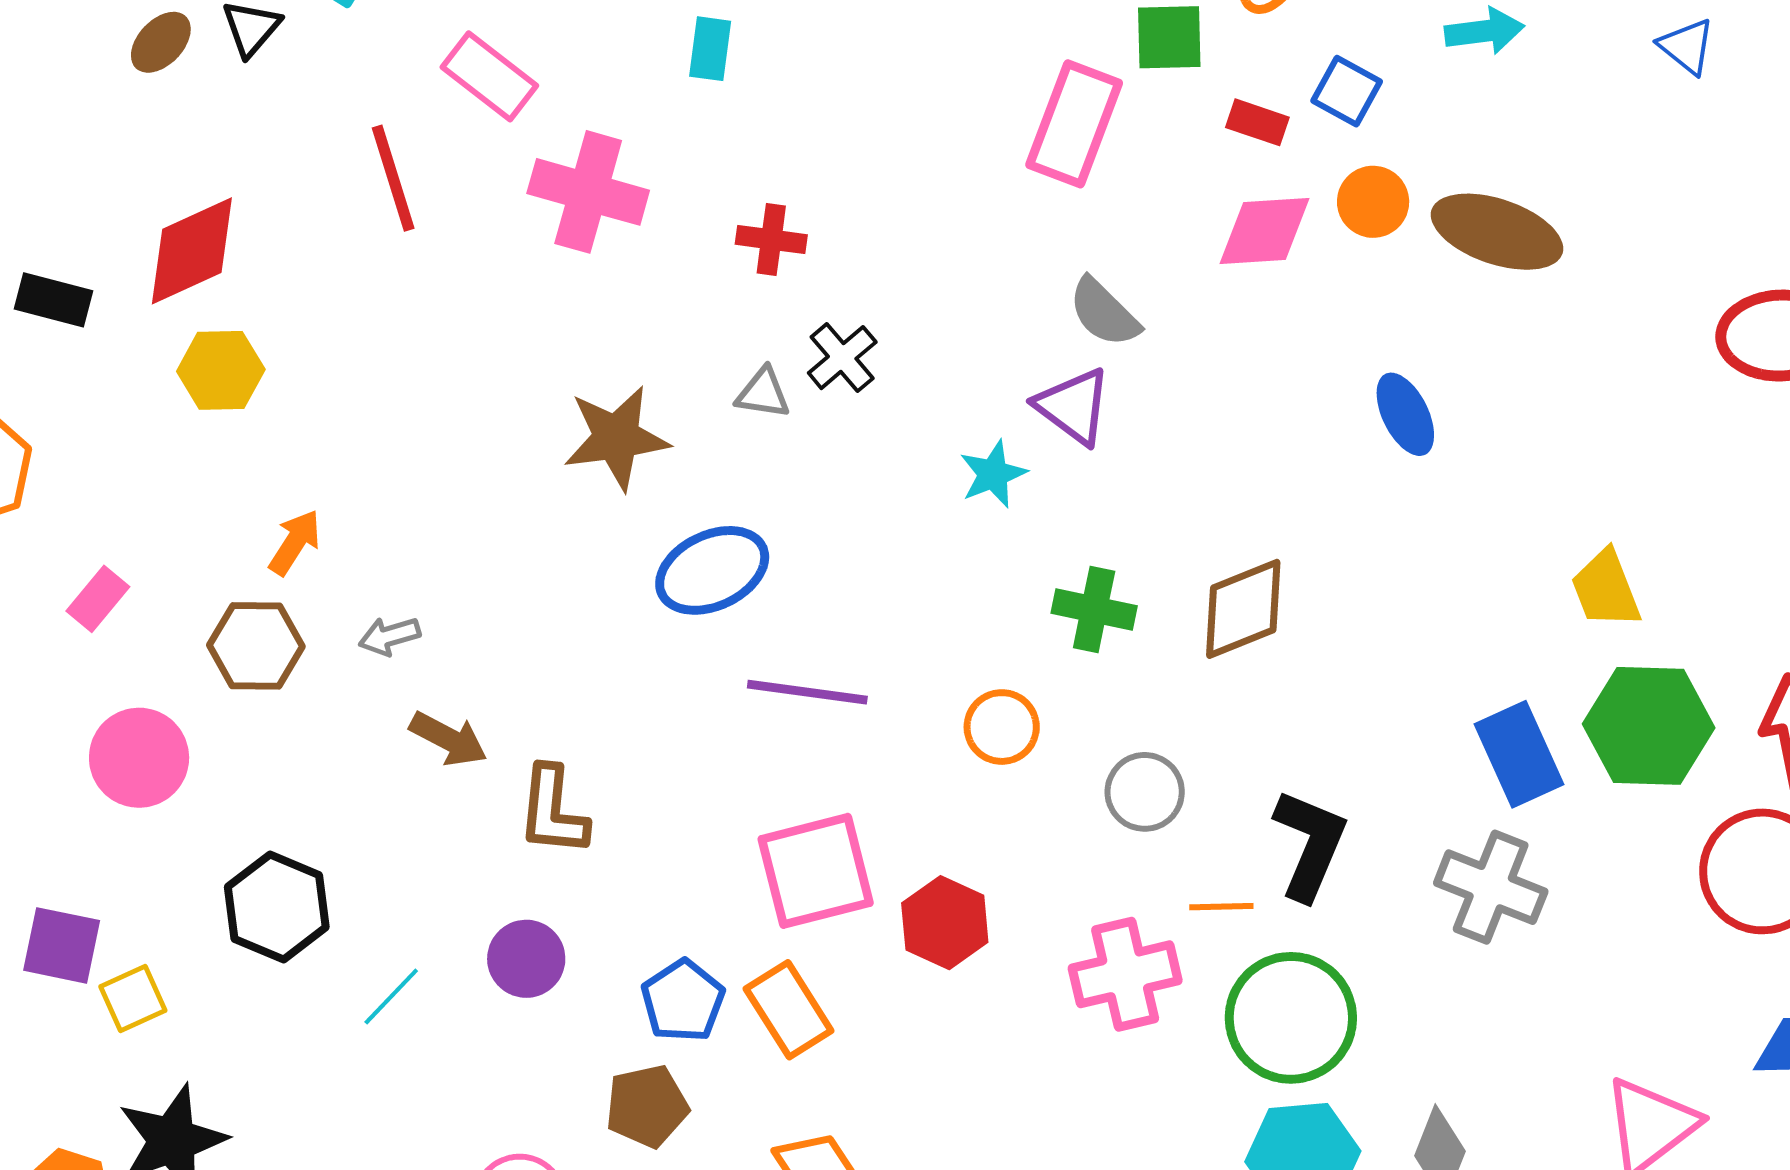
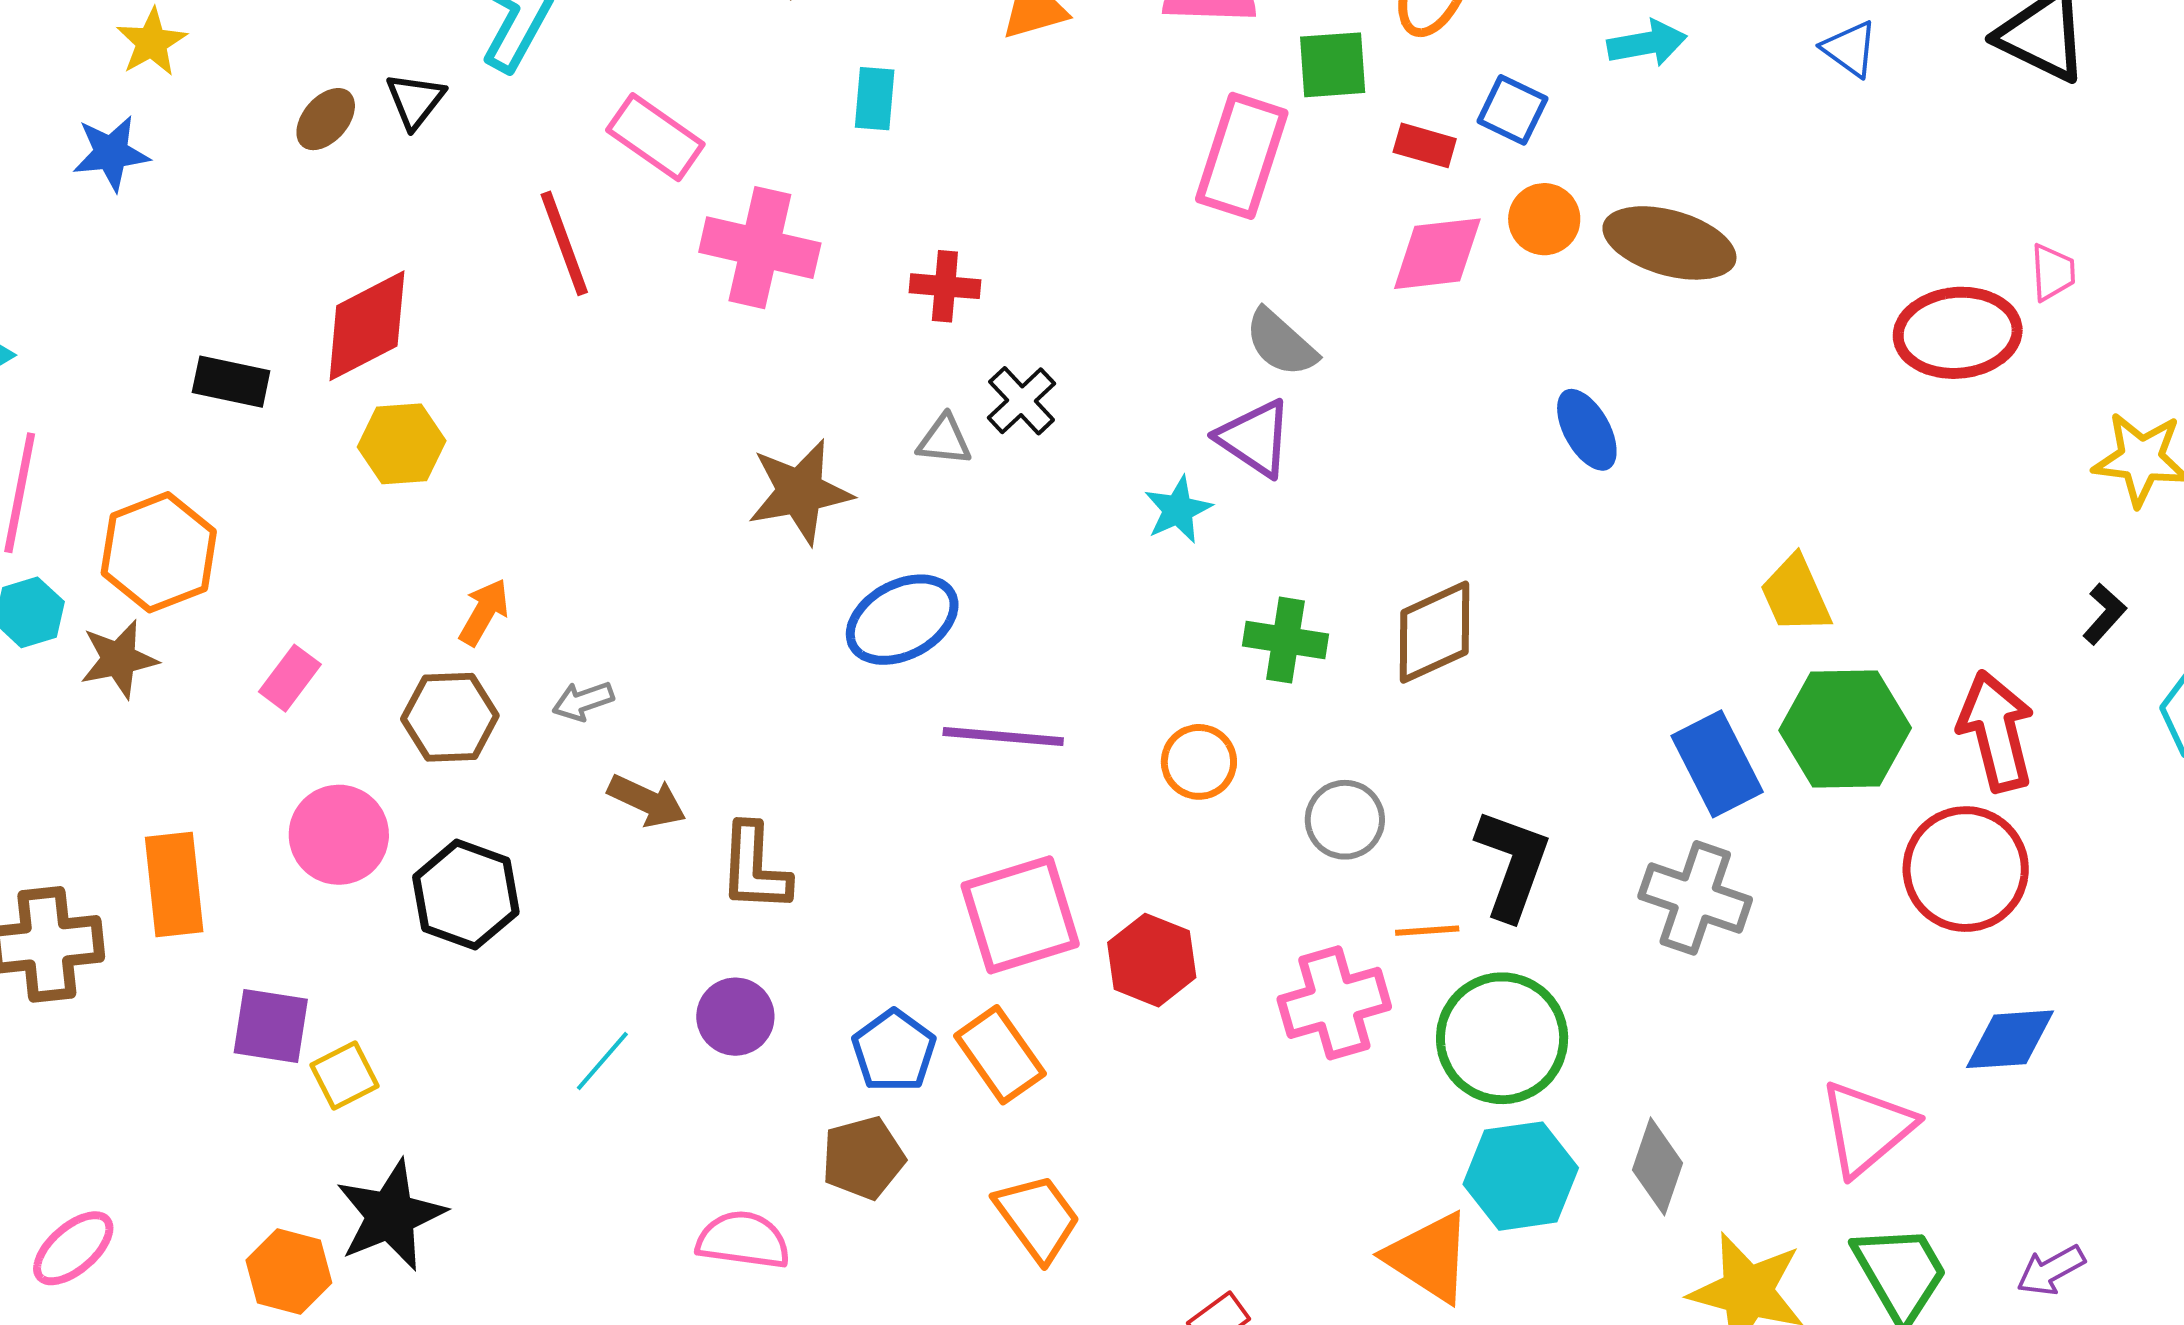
black hexagon: (277, 907) -> (466, 895), moved

